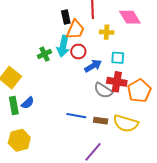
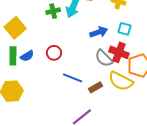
red circle: (78, 51) -> (54, 53), moved
brown rectangle: (101, 121) -> (95, 87), turned -48
yellow semicircle: (126, 123) -> (121, 81), moved

